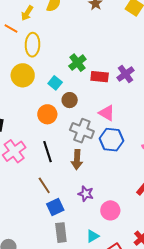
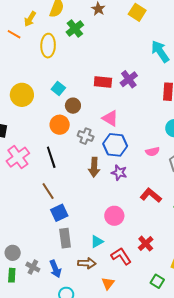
yellow ellipse: (33, 45) -> (48, 46), moved
green cross: (77, 63) -> (75, 28), moved
yellow circle: (23, 75) -> (22, 95), moved
orange circle: (47, 114) -> (60, 125), moved
gray cross: (82, 131) -> (86, 136), size x0.7
brown arrow: (77, 160) -> (94, 167), moved
purple star: (86, 194) -> (119, 173), moved

